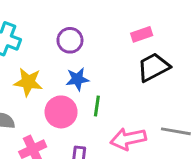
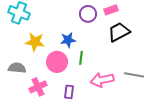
purple circle: (70, 40) -> (88, 14), moved

